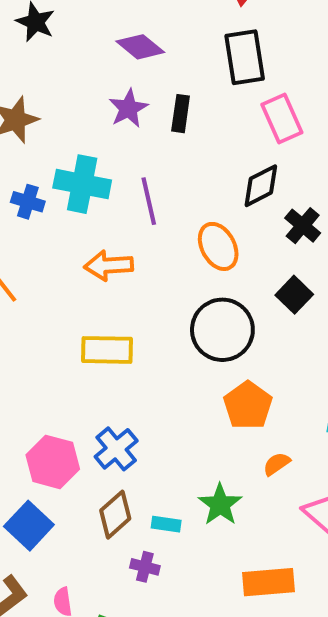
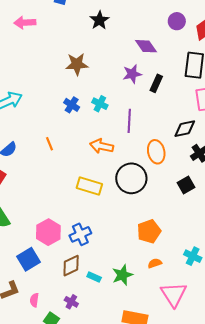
cyan cross: (82, 184) -> (100, 104), size x0.6
black circle: (222, 330) -> (131, 178), moved
purple cross: (145, 567) -> (71, 302), moved

